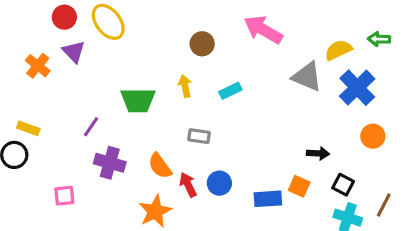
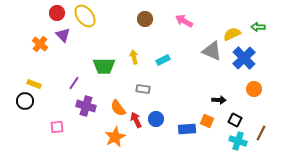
pink arrow: (263, 30) -> (184, 21), size x0.7
brown circle: (202, 44) -> (145, 19), moved

